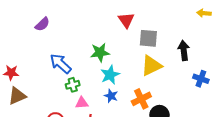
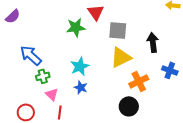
green star: (100, 52) -> (76, 27), moved
orange cross: (141, 99) -> (139, 81), moved
pink triangle: (82, 103) -> (52, 94), turned 48

